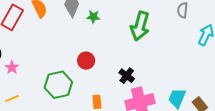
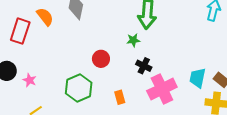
green star: (93, 17) -> (133, 40), moved

